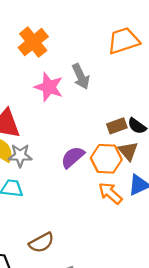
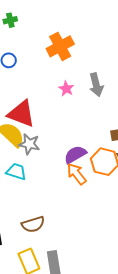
pink star: (49, 87) -> (66, 89), size x0.6
orange arrow: (110, 193) -> (77, 174), moved

